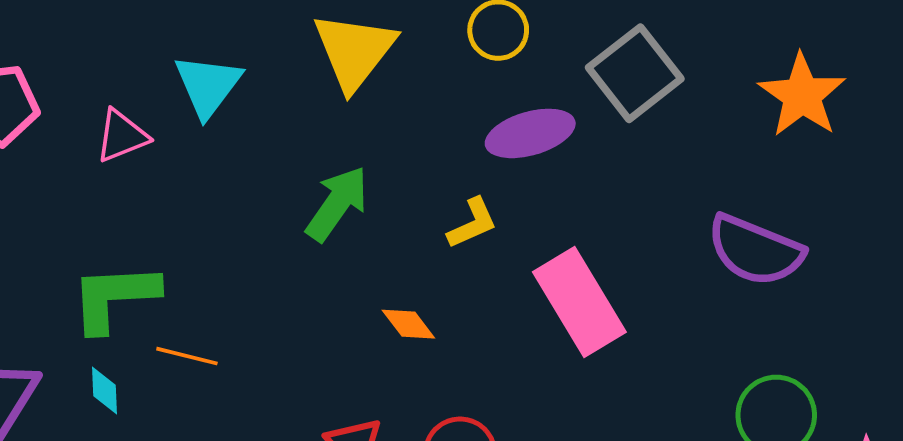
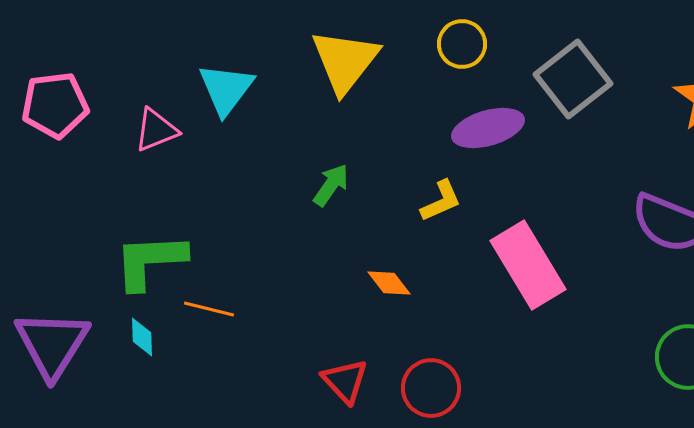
green arrow: (337, 204) -> (331, 185), size x0.7

